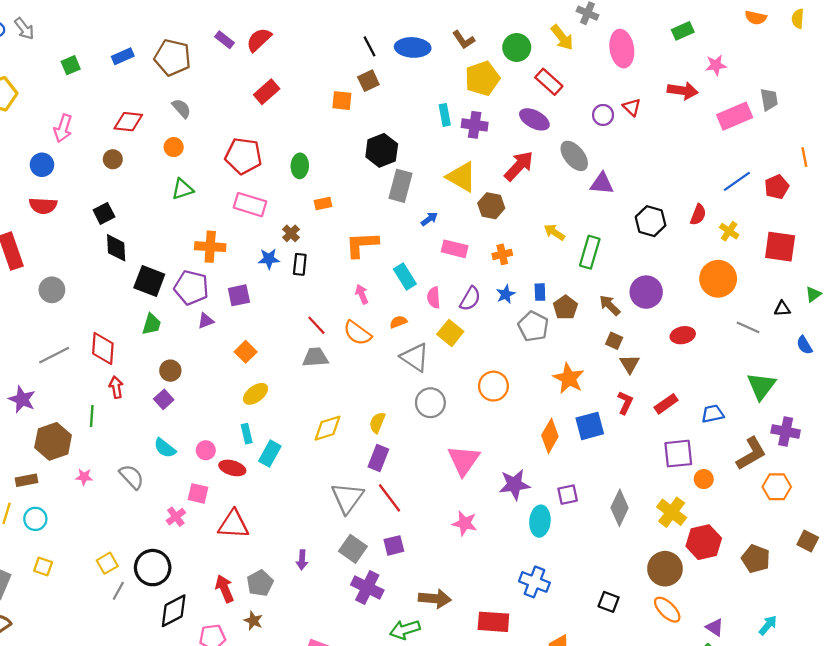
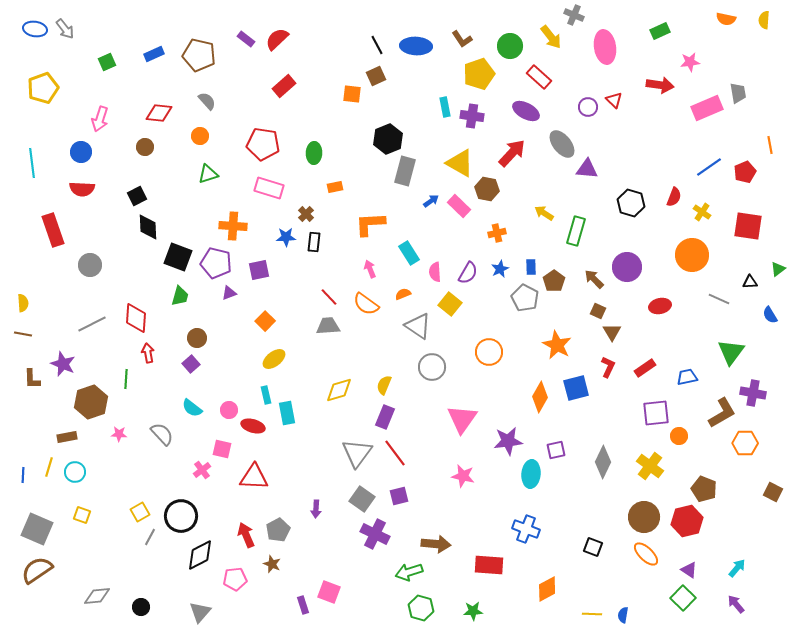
pink rectangle: (455, 249) -> (459, 206), moved, turned 30
cyan rectangle: (270, 454) -> (287, 413), turned -40
red hexagon: (704, 542) -> (687, 521), moved
brown pentagon: (756, 559) -> (704, 489), moved

